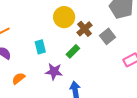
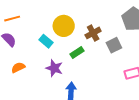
yellow circle: (64, 17) -> (64, 26), moved
cyan rectangle: (40, 47) -> (46, 41), turned -48

